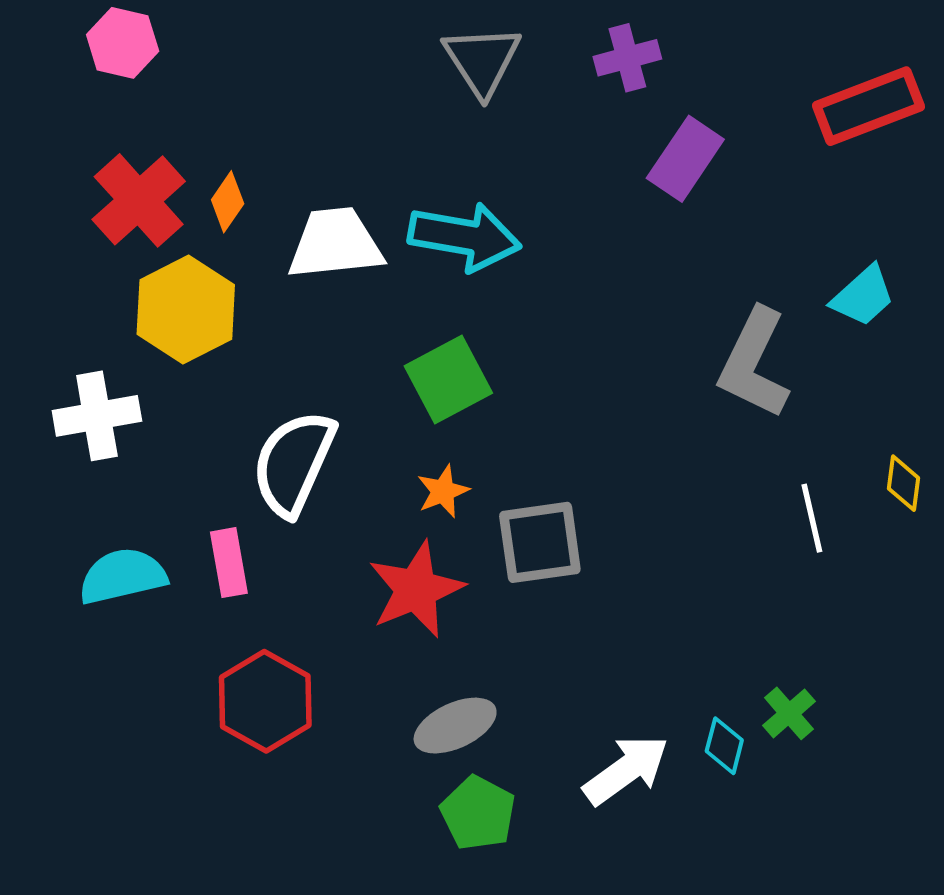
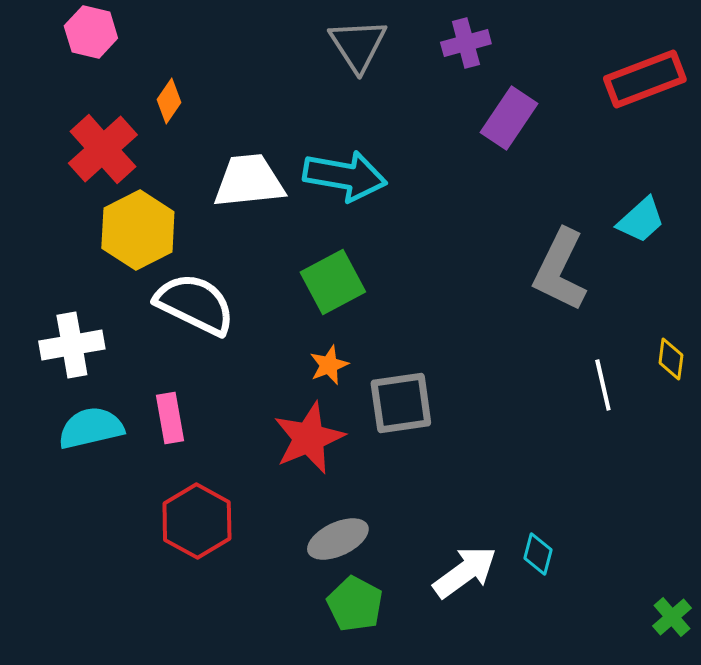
orange diamond: (228, 202) -> (169, 101), moved
white cross: (97, 416) -> (72, 345), moved
white semicircle: (294, 463) -> (195, 304), moved, turned 92
green cross: (789, 713) -> (672, 617), moved

